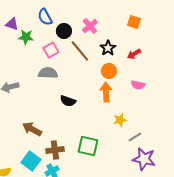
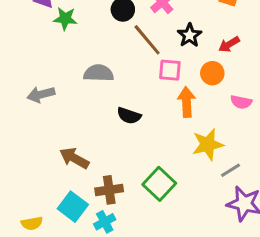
pink square: (51, 50) -> (170, 70), moved, turned 35
orange circle: (109, 71) -> (212, 73), moved
pink semicircle: (138, 85) -> (241, 102), moved
yellow star: (120, 120) -> (208, 144), size x1.5
green square: (88, 146) -> (159, 184), turned 30

